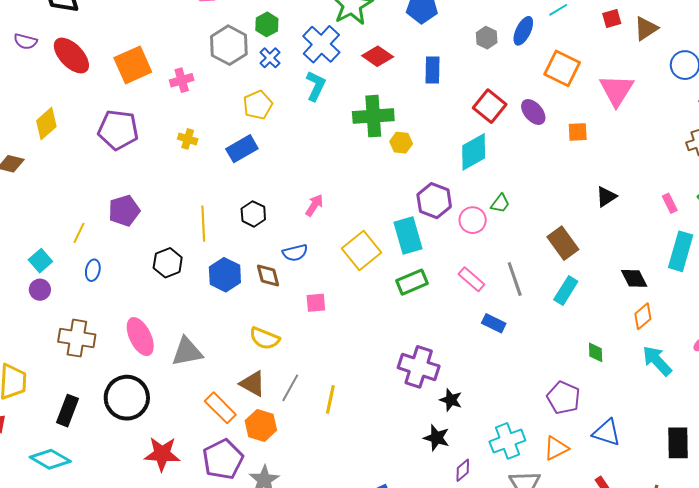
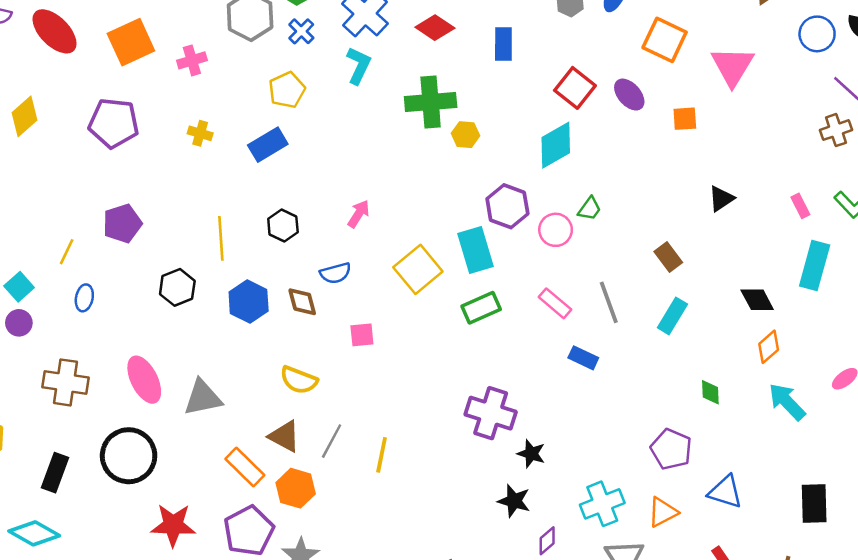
brown rectangle: (563, 243) -> (668, 257), size x0.7

